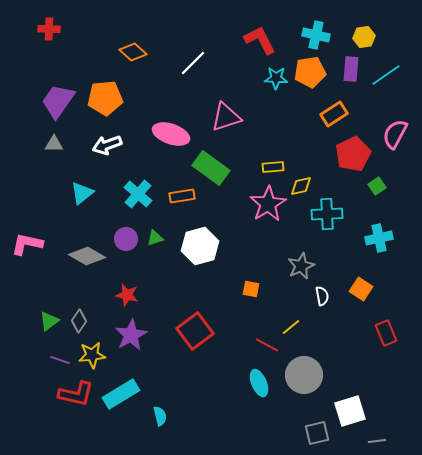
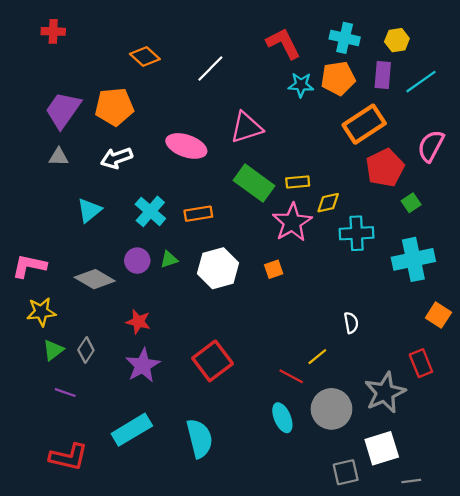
orange rectangle: (334, 114) -> (364, 124), size x1.4
green rectangle: (211, 168) -> (254, 183), moved
cyan cross: (379, 238) -> (413, 259), size x1.4
gray star: (301, 266) -> (385, 393), moved, size x1.4
orange square: (251, 289) -> (274, 269), moved, turned -30
orange square: (361, 289) -> (438, 315), moved
yellow star: (92, 355) -> (41, 312), moved
red L-shape: (76, 394) -> (69, 457), moved
cyan semicircle: (160, 416) -> (199, 438), moved, size x1.8

